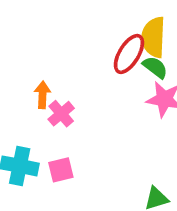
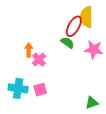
green semicircle: (155, 67) -> (67, 43), moved

